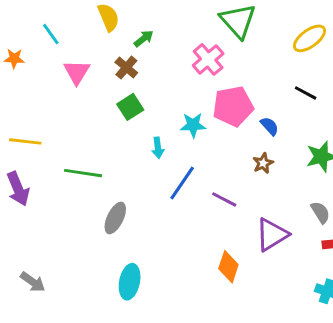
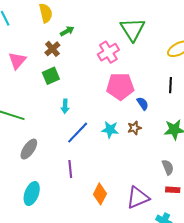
pink triangle: (77, 72) -> (17, 61), moved
black line: (306, 93) -> (171, 85), turned 56
cyan star: (193, 125) -> (110, 130), moved
purple line: (224, 199) -> (70, 169), moved, turned 48
purple triangle: (272, 235) -> (138, 198), moved

